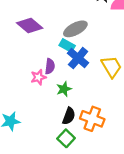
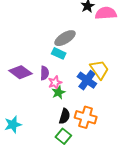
purple diamond: (30, 26) -> (20, 72), moved
blue cross: (78, 58) -> (87, 80), moved
pink star: (38, 77) -> (55, 83), moved

